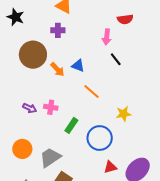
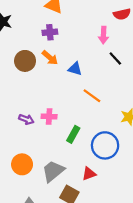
brown circle: (33, 55) -> (25, 61), size x0.7
orange arrow: (57, 69) -> (50, 58), moved
red triangle: (110, 167) -> (89, 174), moved

